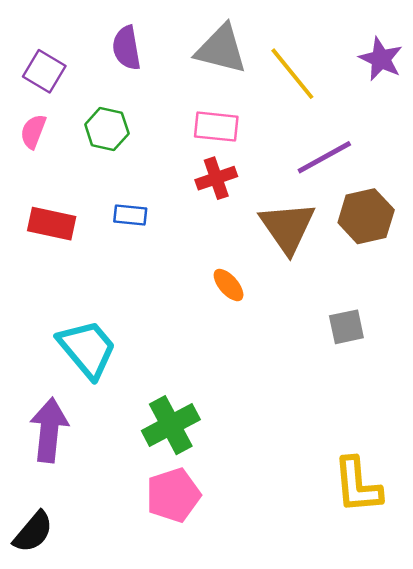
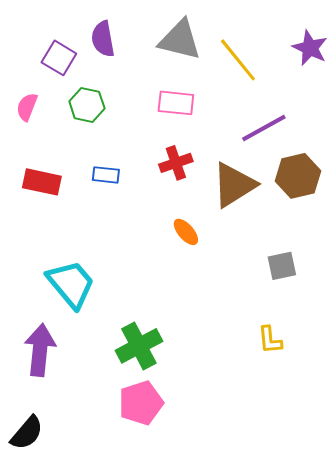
purple square: (44, 71) -> (59, 58), moved
red cross: (216, 178) -> (176, 163), moved
brown triangle: (287, 227) -> (234, 185), turned 33
yellow L-shape: (357, 485) -> (270, 340), moved, size x0.6

